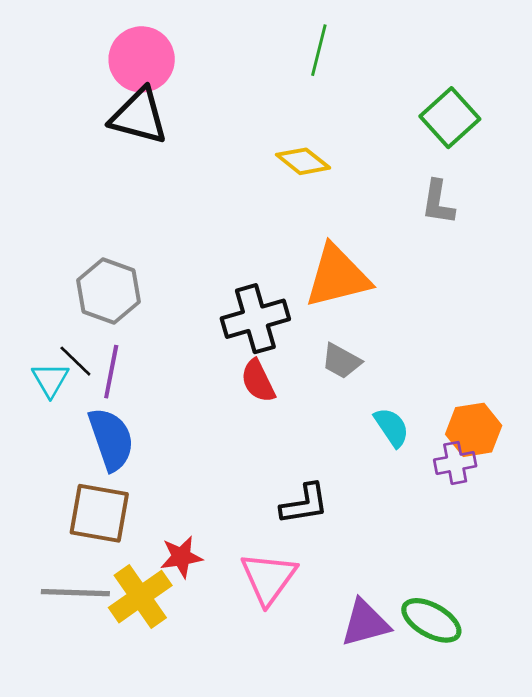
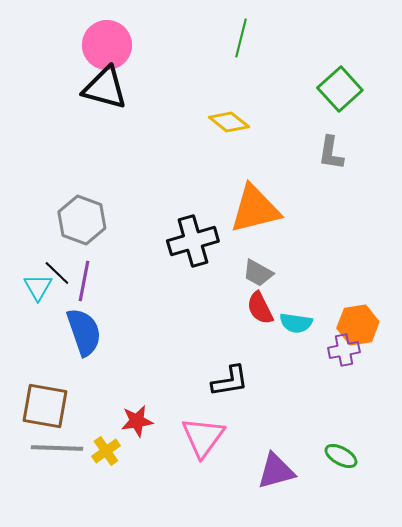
red semicircle: (258, 381) -> (260, 308), moved
cyan semicircle: (392, 427) -> (296, 323), turned 132
brown square: (99, 513) -> (45, 406), moved
yellow cross: (140, 597) -> (106, 451), size x0.6
green ellipse: (431, 620) -> (341, 456), moved, size x0.7

